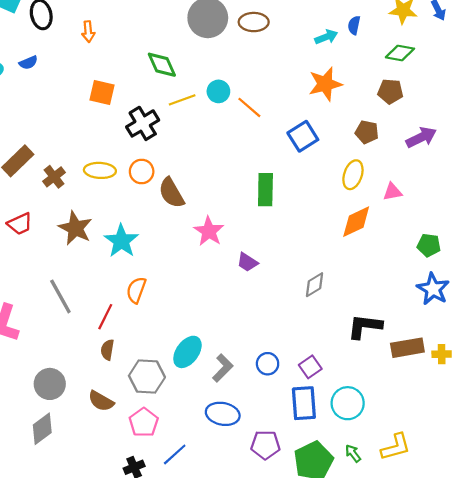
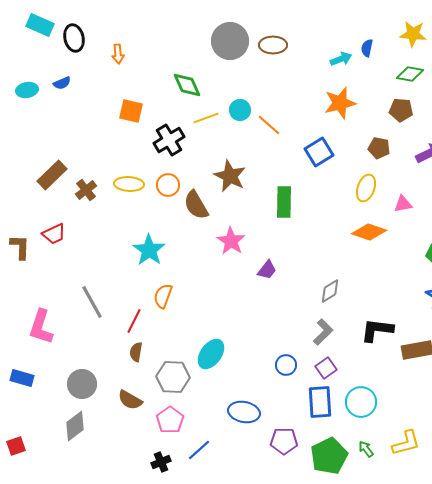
orange diamond: (356, 222) -> (369, 232), turned 44
brown star: (75, 228) -> (230, 176), moved
purple trapezoid: (247, 262) -> (267, 270), turned -85
gray L-shape: (223, 368) -> (323, 332), moved

